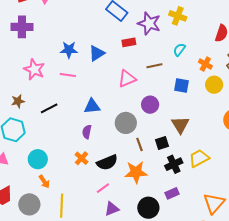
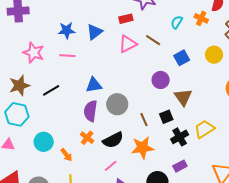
orange cross: (205, 64) -> (201, 18), moved
brown line: (154, 66) -> (153, 40), turned 49
pink triangle: (127, 79) -> (128, 44), moved
blue square: (182, 85) -> (182, 58), turned -35
brown star: (18, 101) -> (19, 85), size x1.5
purple circle: (150, 105) -> (161, 80), moved
gray circle: (126, 123) -> (117, 104), moved
purple semicircle: (87, 132) -> (91, 111), size x1.5
orange arrow: (44, 182) -> (67, 155), moved

